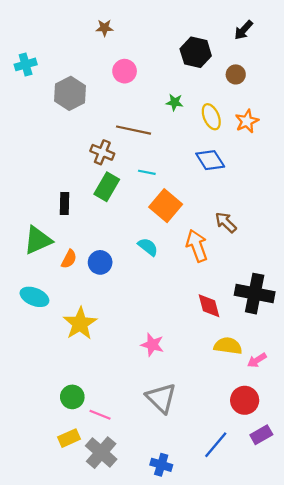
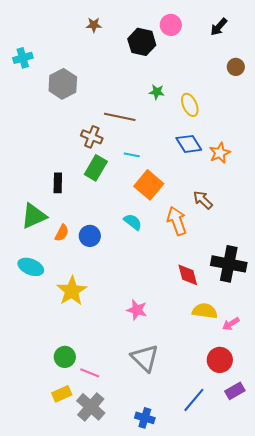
black hexagon: (196, 52) -> (142, 42), moved
pink circle: (125, 71) -> (171, 25), moved
brown circle: (236, 74) -> (236, 67), moved
orange star: (247, 121) -> (220, 153), moved

